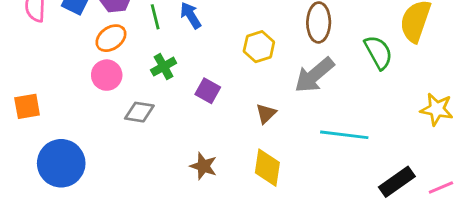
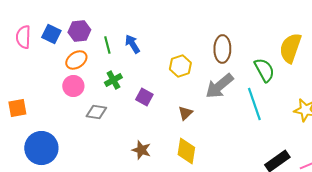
cyan line: (344, 135) -> (254, 104), moved, turned 64

